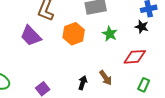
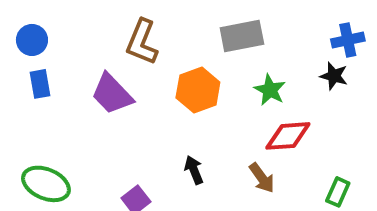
red diamond: (135, 57) -> (288, 136), moved
black arrow: (83, 83) -> (194, 170), moved, turned -40

